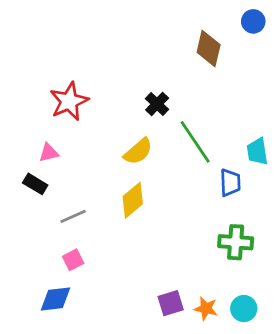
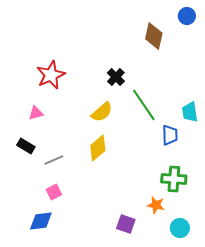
black rectangle: (35, 184) -> (26, 146), moved
purple square: (171, 303) -> (126, 224), turned 36
orange star: (206, 309) -> (156, 205), moved

